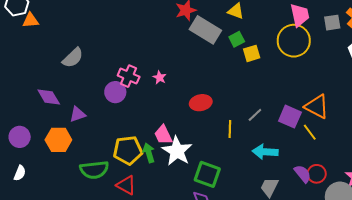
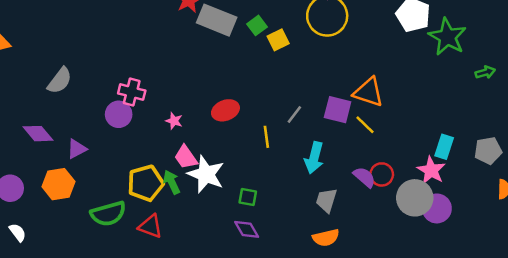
pink star: (160, 77) -> (174, 121), moved
cyan arrow: (265, 152) -> (314, 158), turned -70
white semicircle: (20, 173) -> (18, 232), turned -49
green square: (207, 174) -> (248, 197), size x0.6

